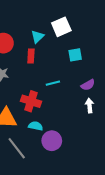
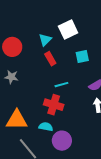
red rectangle: (31, 56) -> (50, 59), moved, turned -32
red cross: (31, 101) -> (54, 105), moved

